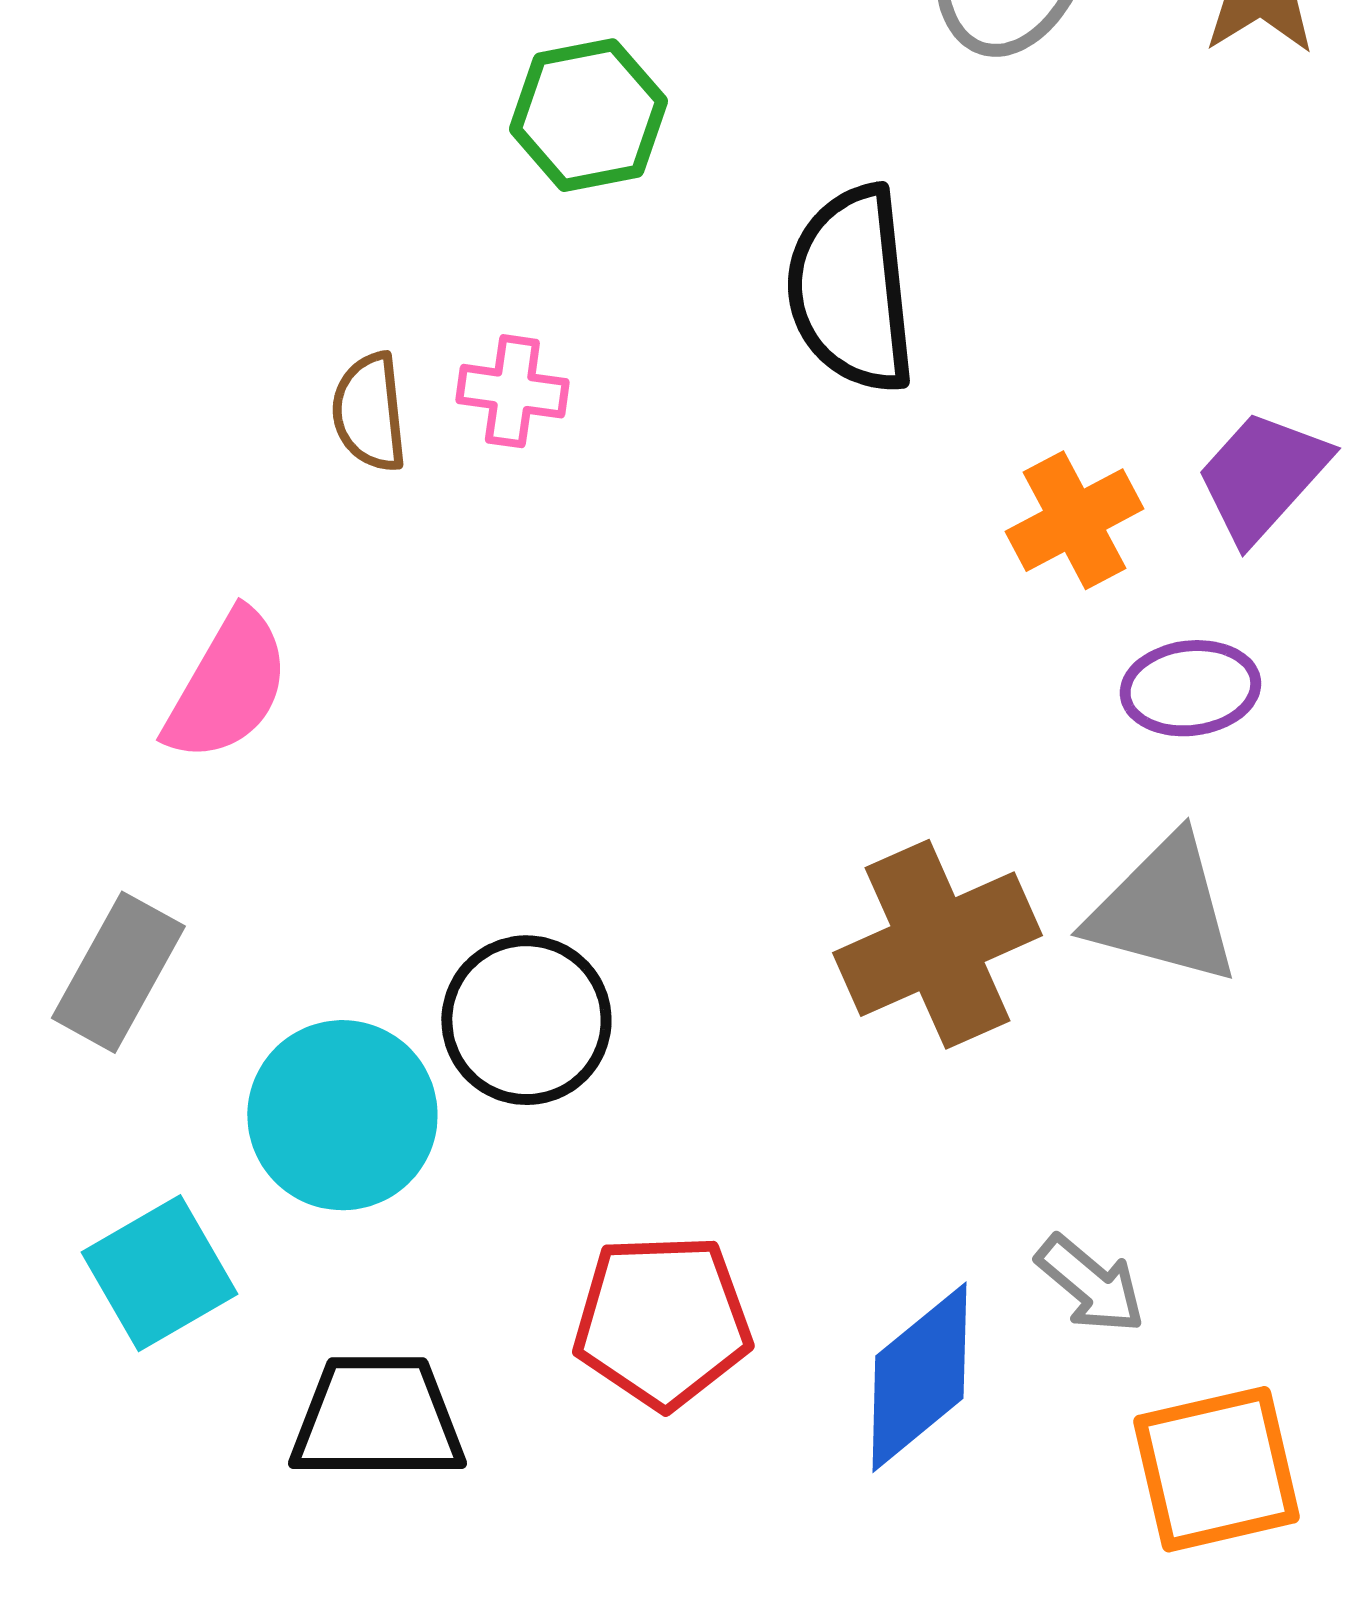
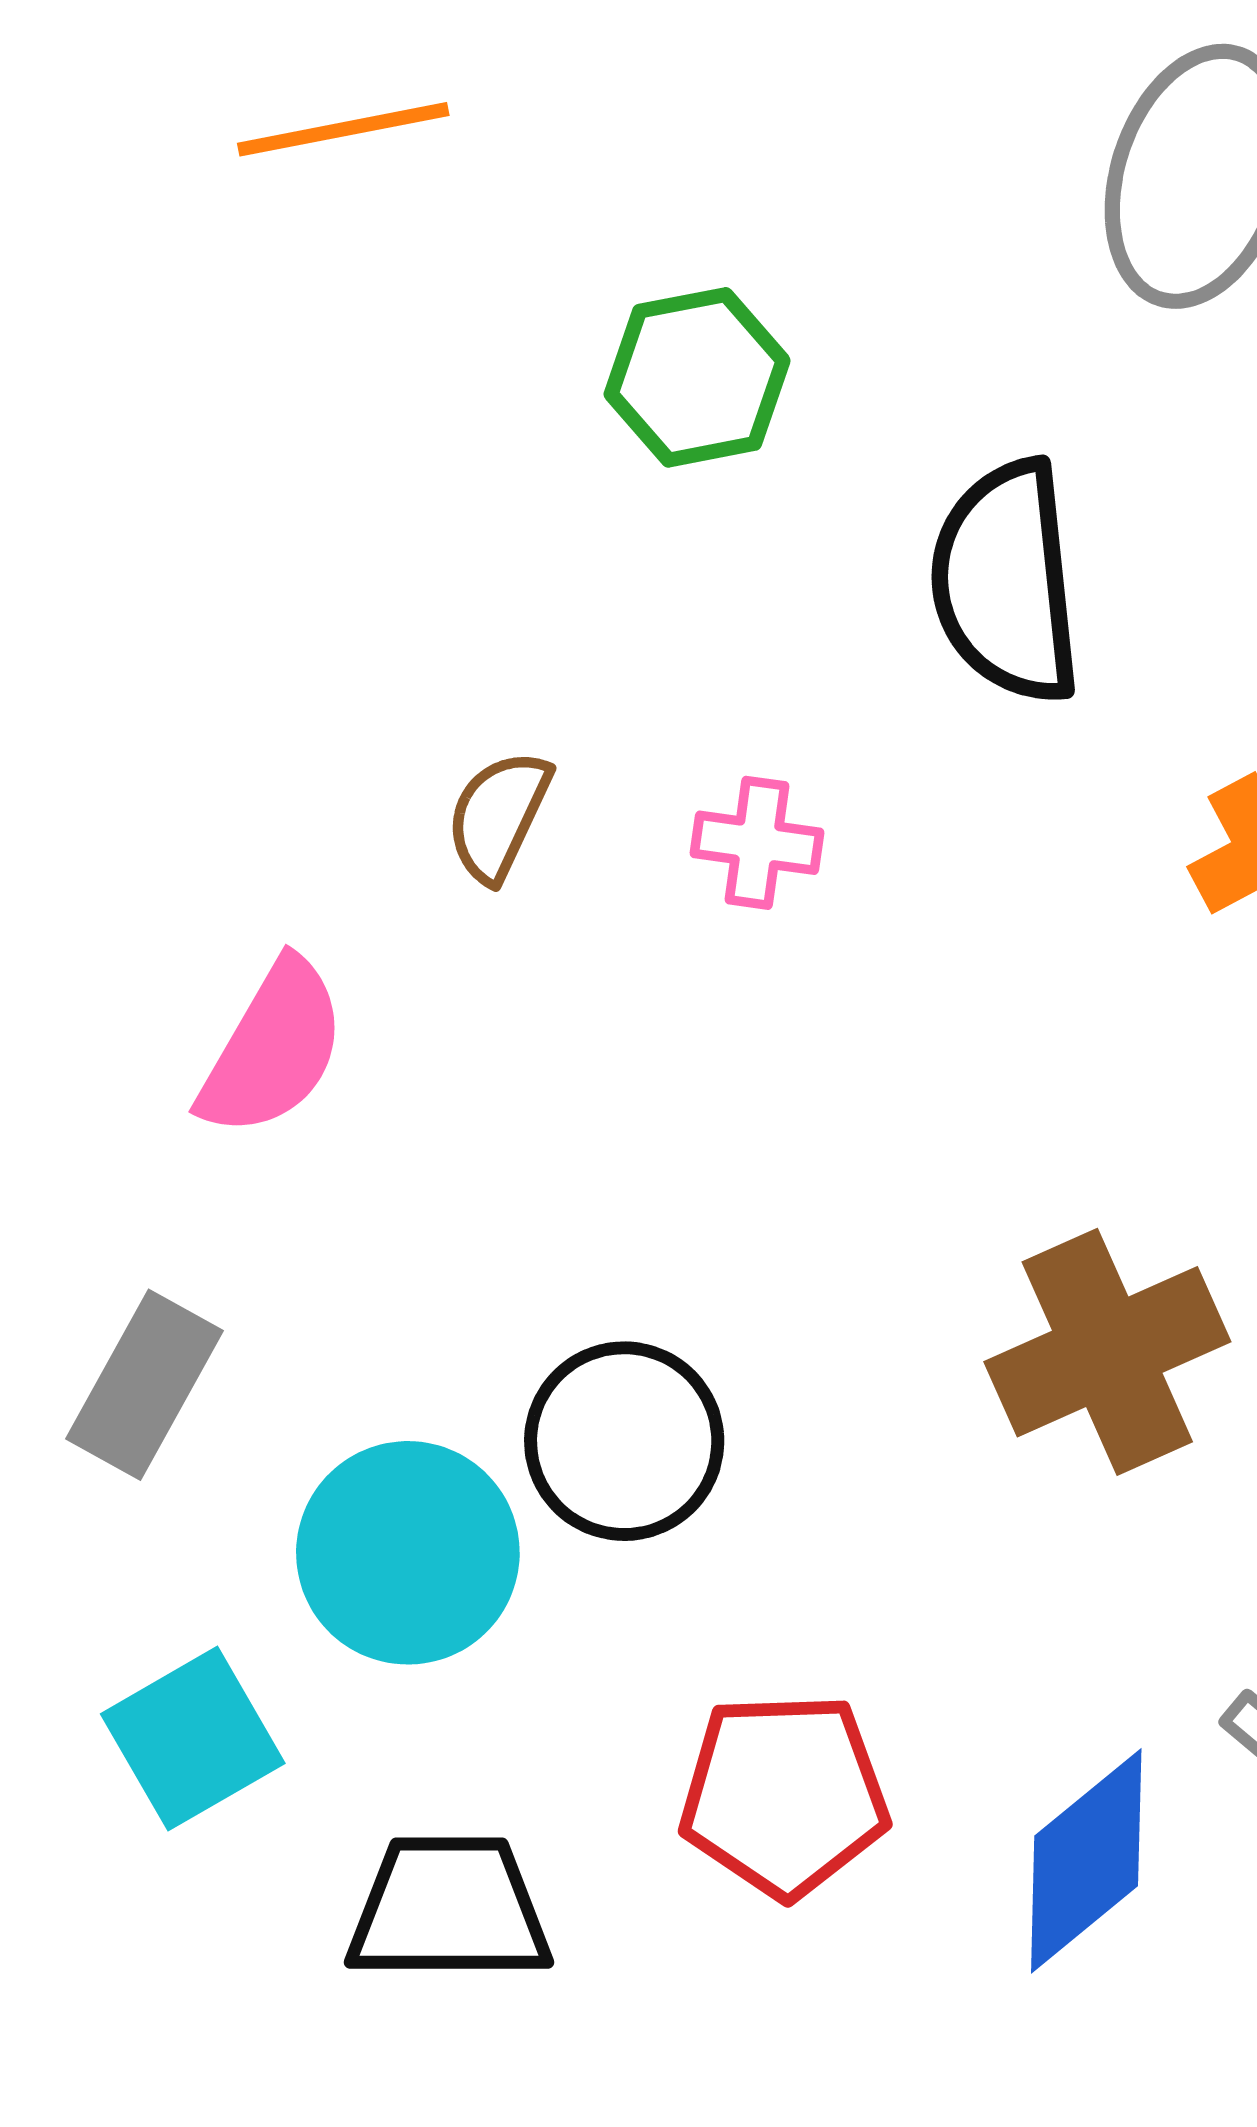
pink cross: (512, 391) -> (757, 843), moved
brown semicircle: (369, 412) -> (498, 816), moved, turned 31

